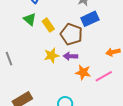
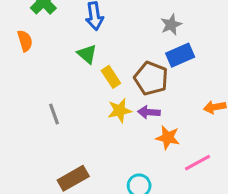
yellow rectangle: (48, 25) -> (111, 77), moved
pink line: (104, 76) -> (198, 163), moved

